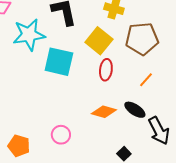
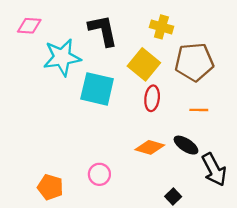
orange line: (146, 80) -> (199, 110), turned 49

